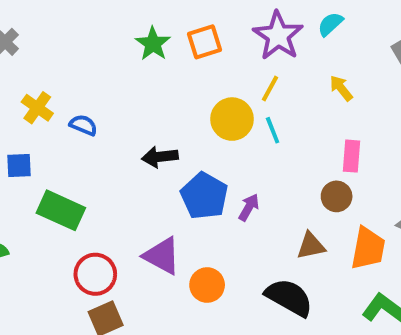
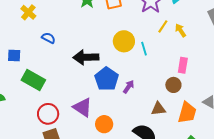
yellow line: (270, 88) -> (163, 26), moved
yellow cross: (37, 108) -> (28, 12), moved
black arrow: (160, 157) -> (86, 57), size x1.4

